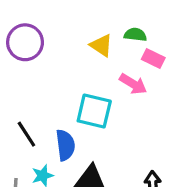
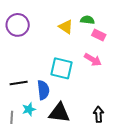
pink arrow: (133, 84) -> (93, 60), moved
black line: (26, 134) -> (19, 83), turned -66

